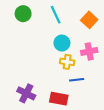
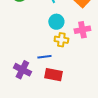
blue line: (77, 80) -> (44, 57), moved

